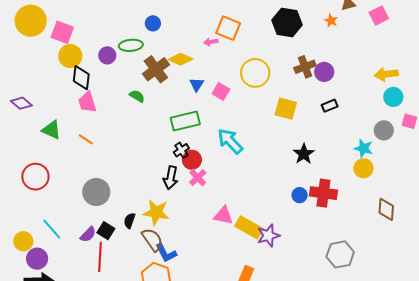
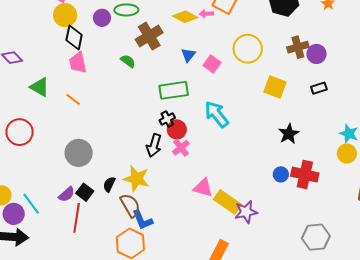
yellow diamond: (180, 59) -> (185, 17), moved
cyan line: (52, 229) -> (31, 204), moved

